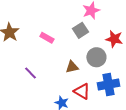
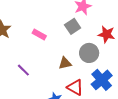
blue cross: (108, 84) -> (102, 80), turned -30

